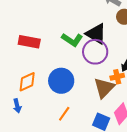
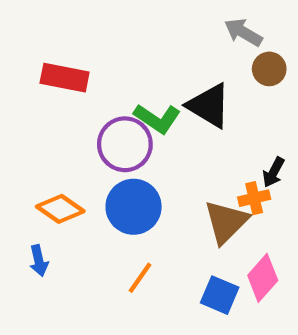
red rectangle: (29, 42) -> (65, 78), moved
purple circle: (95, 52) -> (125, 144), moved
orange diamond: (27, 82) -> (60, 209), turned 60

